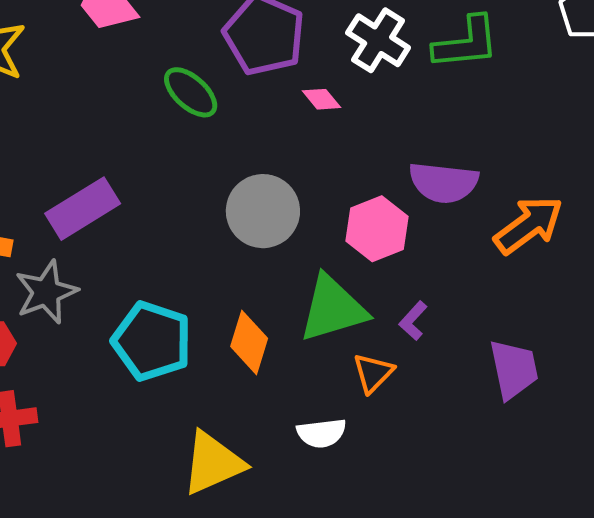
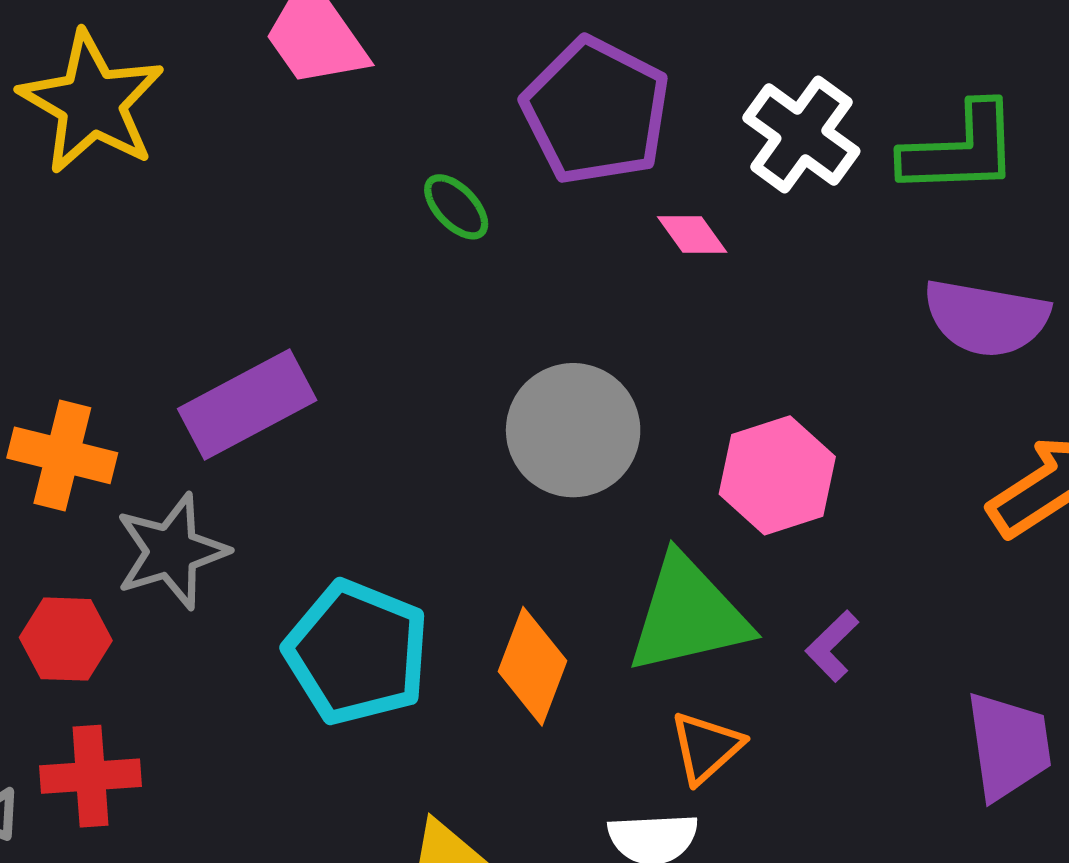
green ellipse: (191, 92) -> (456, 207), size x0.7
purple semicircle: (444, 183) -> (986, 318), moved
orange triangle: (373, 373) -> (706, 747), moved

